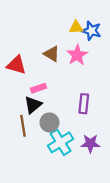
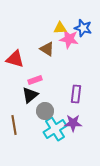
yellow triangle: (76, 27) -> (60, 28), moved
pink star: (77, 55) -> (69, 39), moved, turned -30
brown line: (23, 126) -> (14, 125), moved
purple star: (90, 143) -> (73, 123), moved

